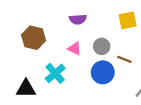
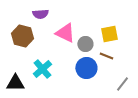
purple semicircle: (78, 19) -> (40, 14), moved
yellow square: (128, 20) -> (109, 34), moved
pink triangle: (75, 49) -> (65, 33), moved, size x1.5

